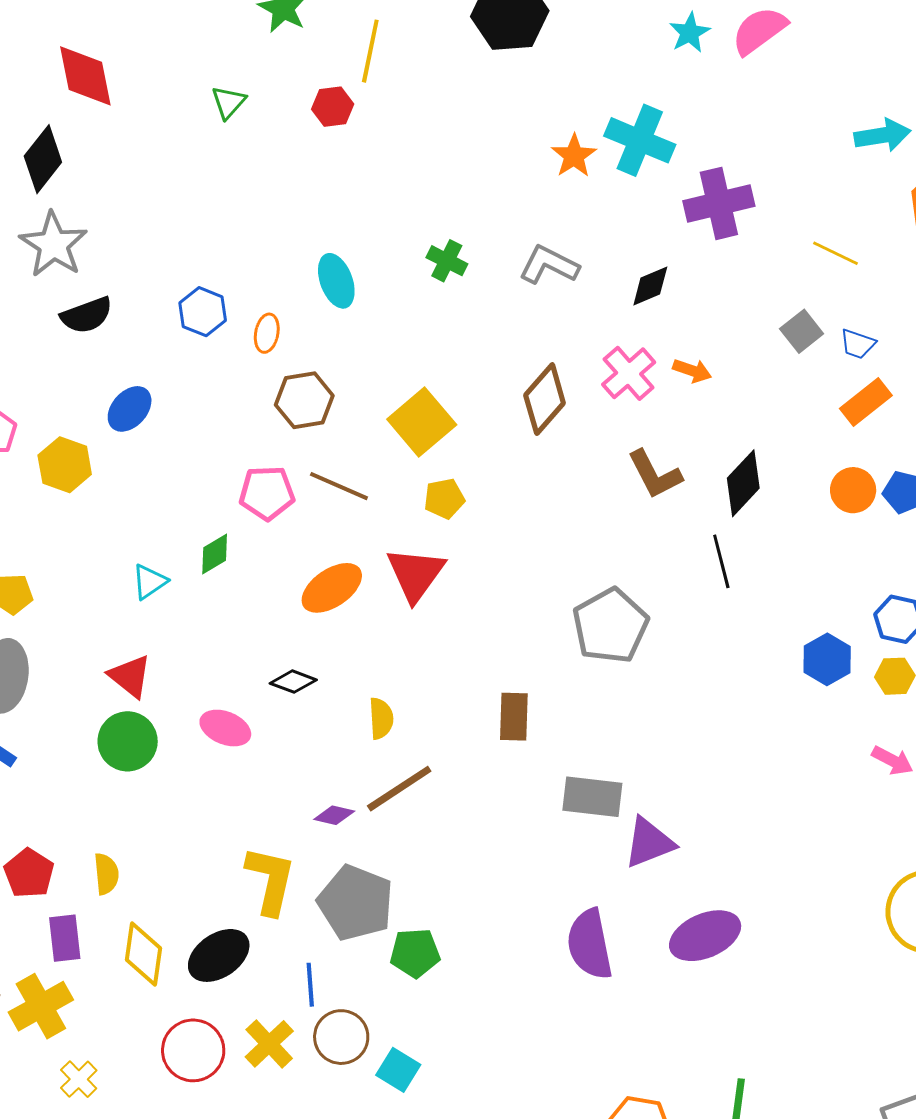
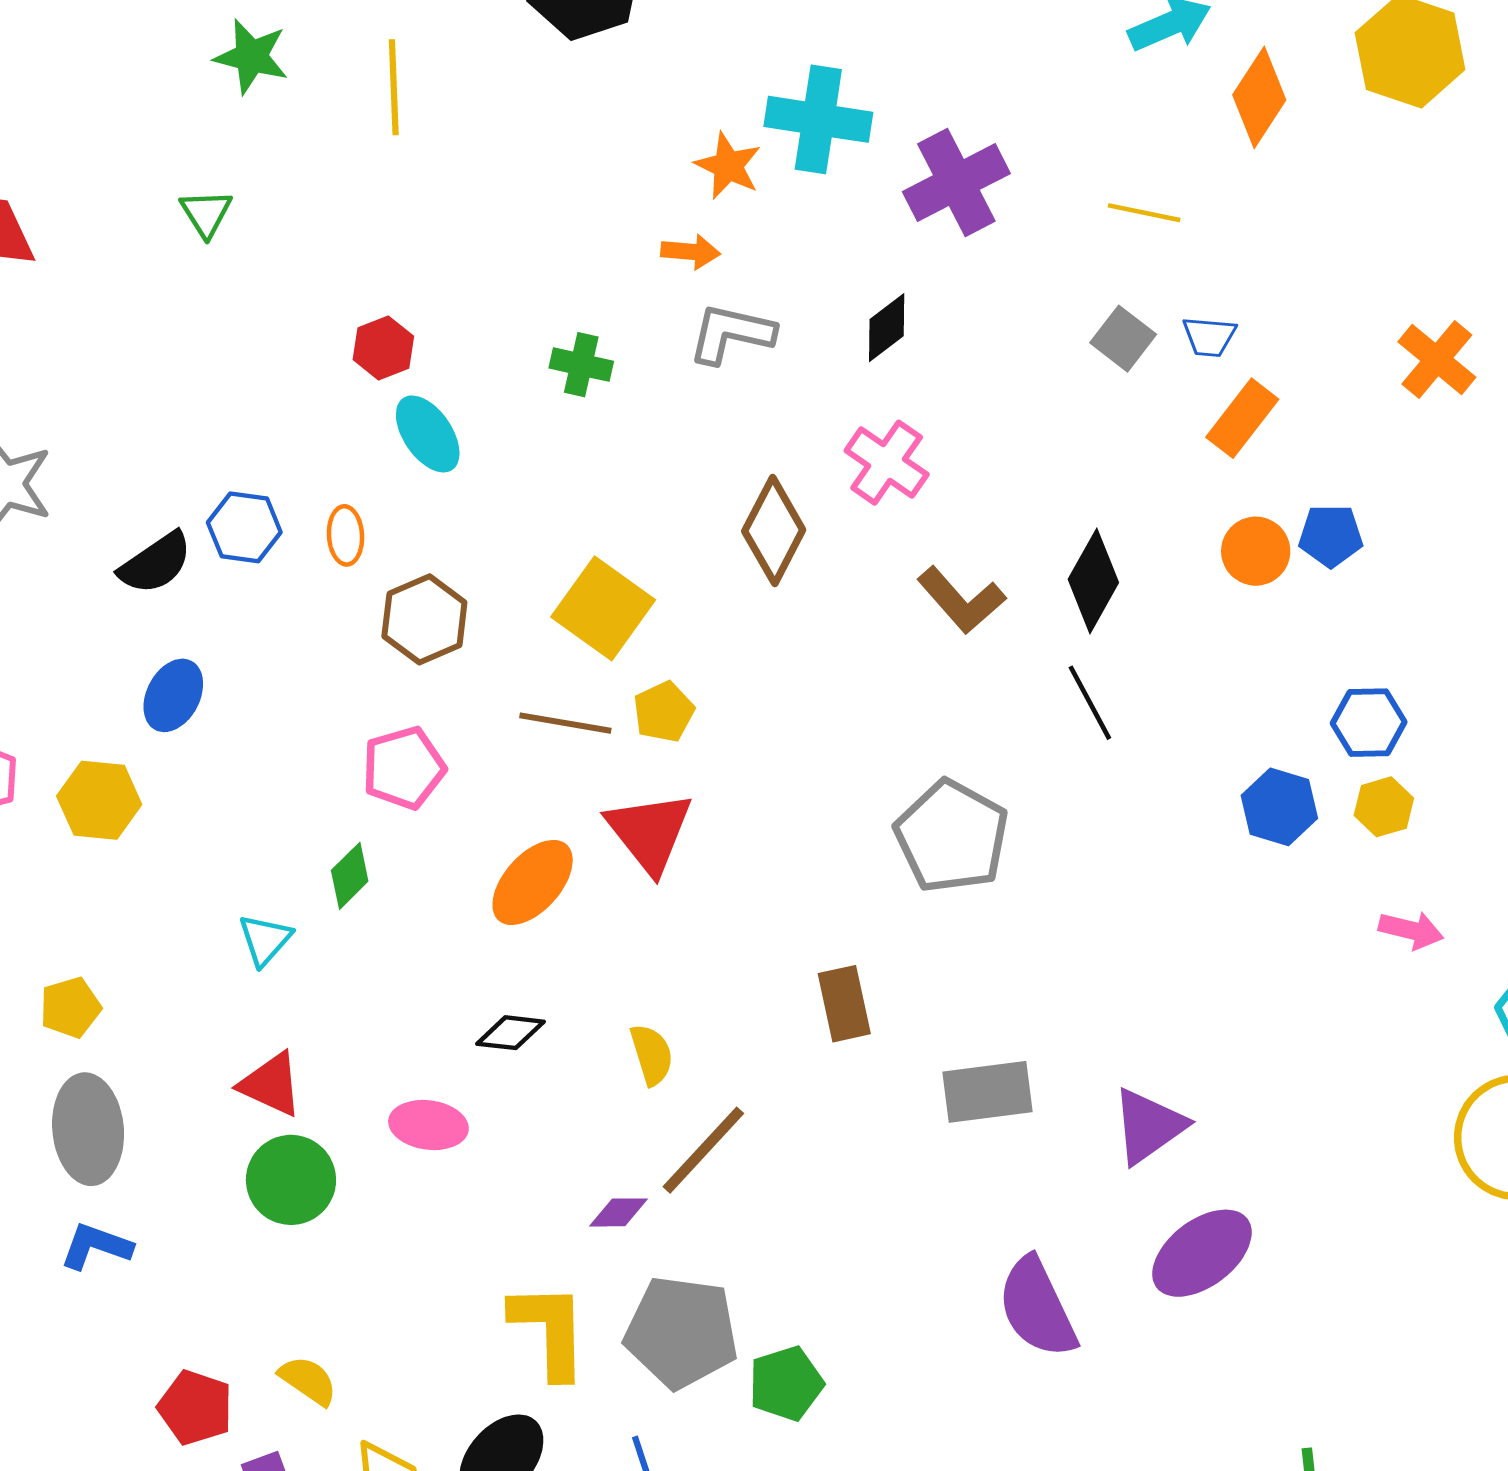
red hexagon: (333, 107) -> (383, 348), moved
black semicircle: (87, 315) -> (156, 563), moved
orange arrow: (692, 371) -> (691, 252), moved
brown line: (339, 486) -> (565, 723), moved
purple triangle: (649, 843) -> (1149, 1126), moved
yellow semicircle: (106, 874) -> (308, 1381), turned -36

